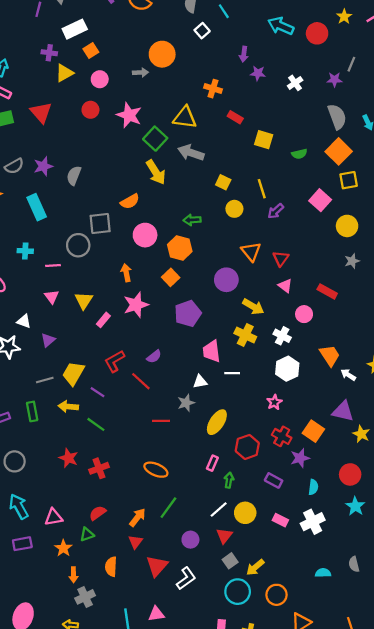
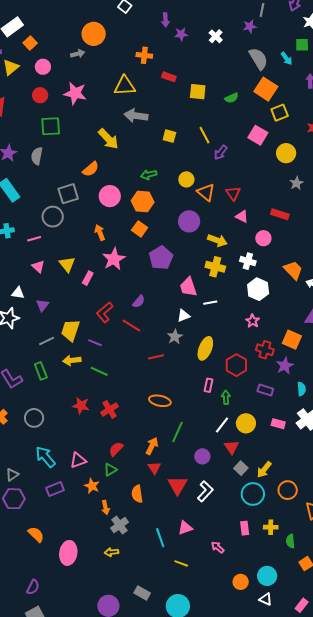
green square: (155, 139) -> (51, 126), moved, turned -35
yellow circle: (234, 209) -> (186, 179), moved

